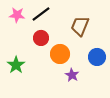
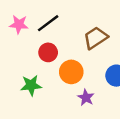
brown trapezoid: (80, 26) -> (96, 38), turned 35
green star: (16, 65) -> (31, 85), moved, turned 30

